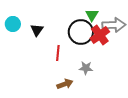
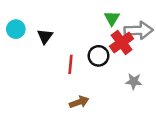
black circle: (81, 32) -> (98, 56), moved, size x0.7
gray star: (86, 68) -> (134, 81), moved

